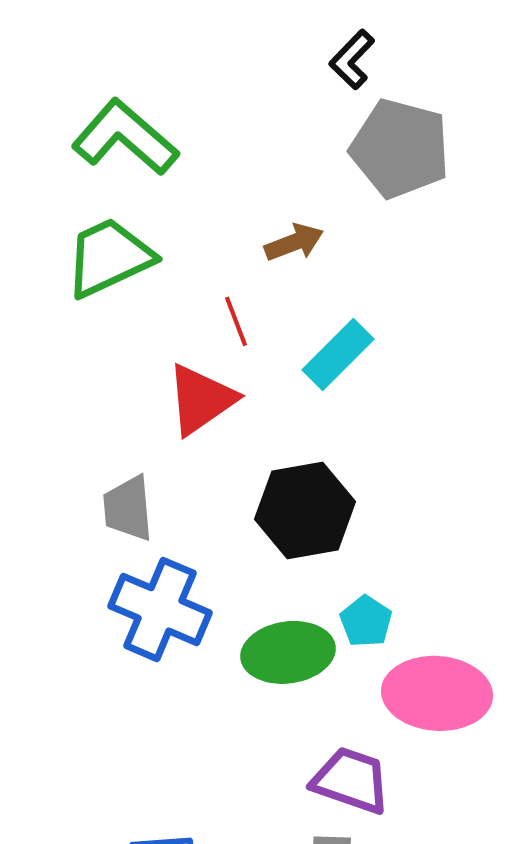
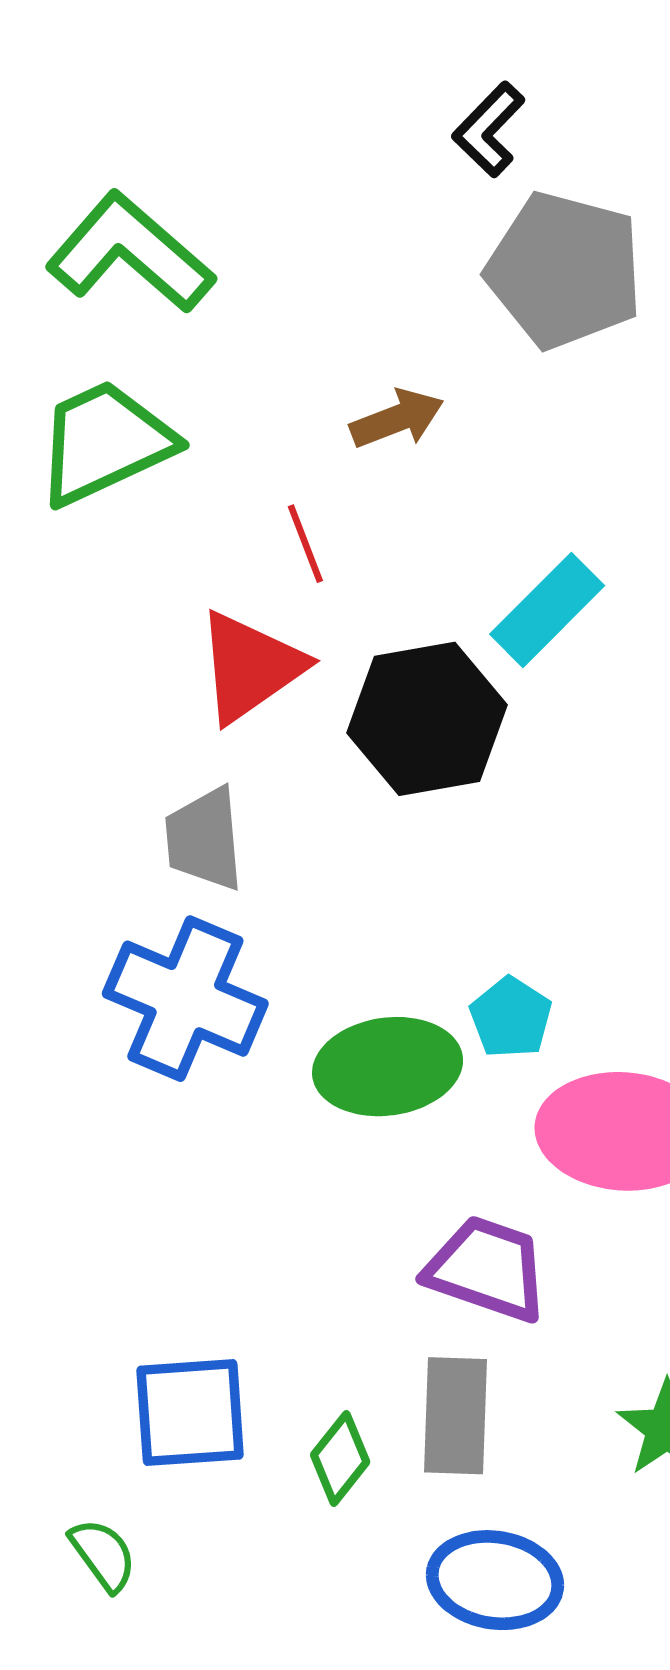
cyan rectangle: (338, 354) -> (547, 610), moved
gray trapezoid: (128, 508) -> (204, 839), moved
black hexagon: (305, 510) -> (427, 719), moved

